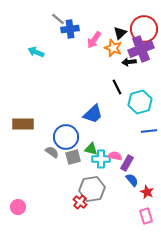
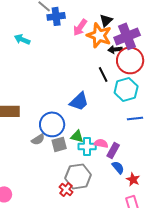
red circle: (144, 29) -> (130, 60), moved
orange star: (113, 48) -> (99, 35), size x1.4
gray semicircle: (52, 152) -> (38, 139), turned 112

